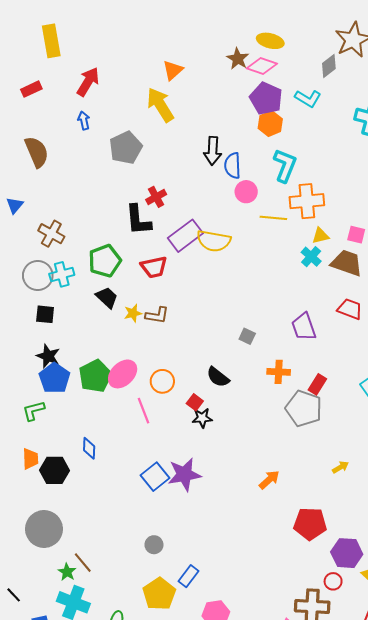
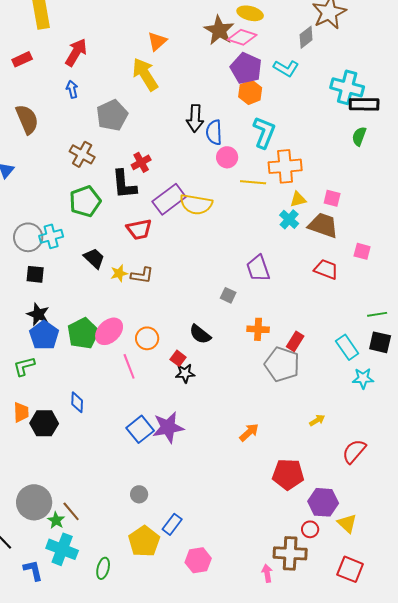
brown star: (238, 59) -> (219, 30), size x1.4
brown cross: (51, 234) -> (82, 154), moved
green pentagon: (105, 261) -> (85, 201), moved
purple trapezoid: (304, 327) -> (258, 268), moved
gray circle: (44, 529) -> (34, 502), moved

